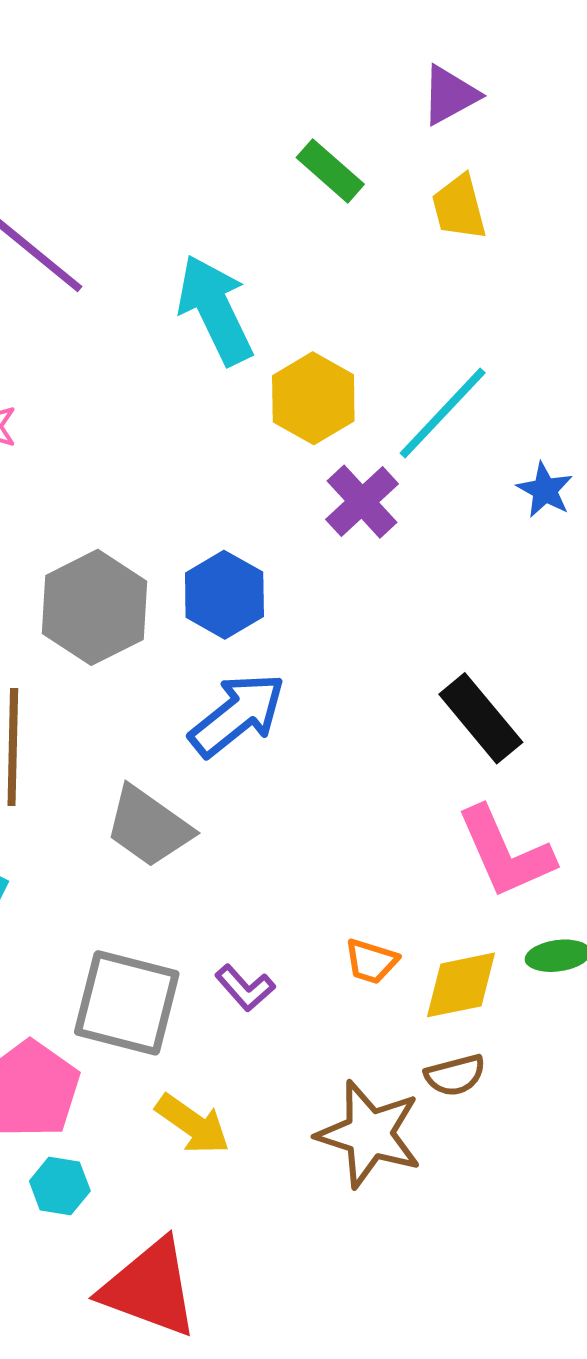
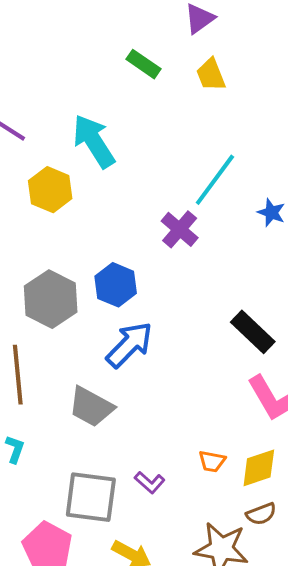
yellow hexagon: (313, 398) -> (50, 190), moved

